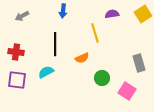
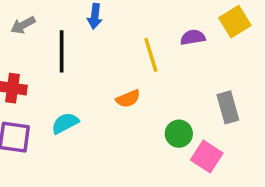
purple semicircle: (112, 14) -> (193, 37), moved
black line: (55, 44) -> (62, 51), moved
green circle: (102, 78) -> (179, 134), moved

